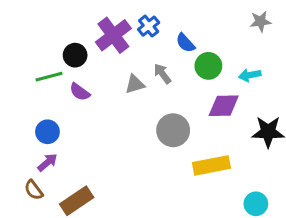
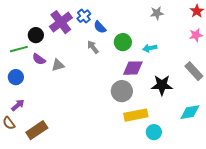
blue semicircle: (185, 43) -> (100, 27), moved
gray triangle: (135, 84) -> (58, 65), moved
gray circle: (173, 130) -> (122, 91), moved
blue circle: (47, 132) -> (16, 77), moved
yellow rectangle: (211, 165) -> (136, 115), moved

